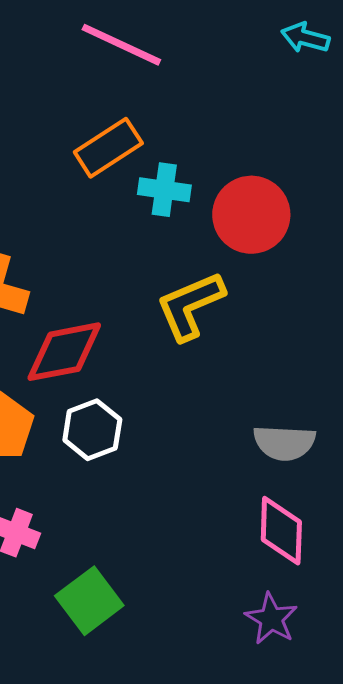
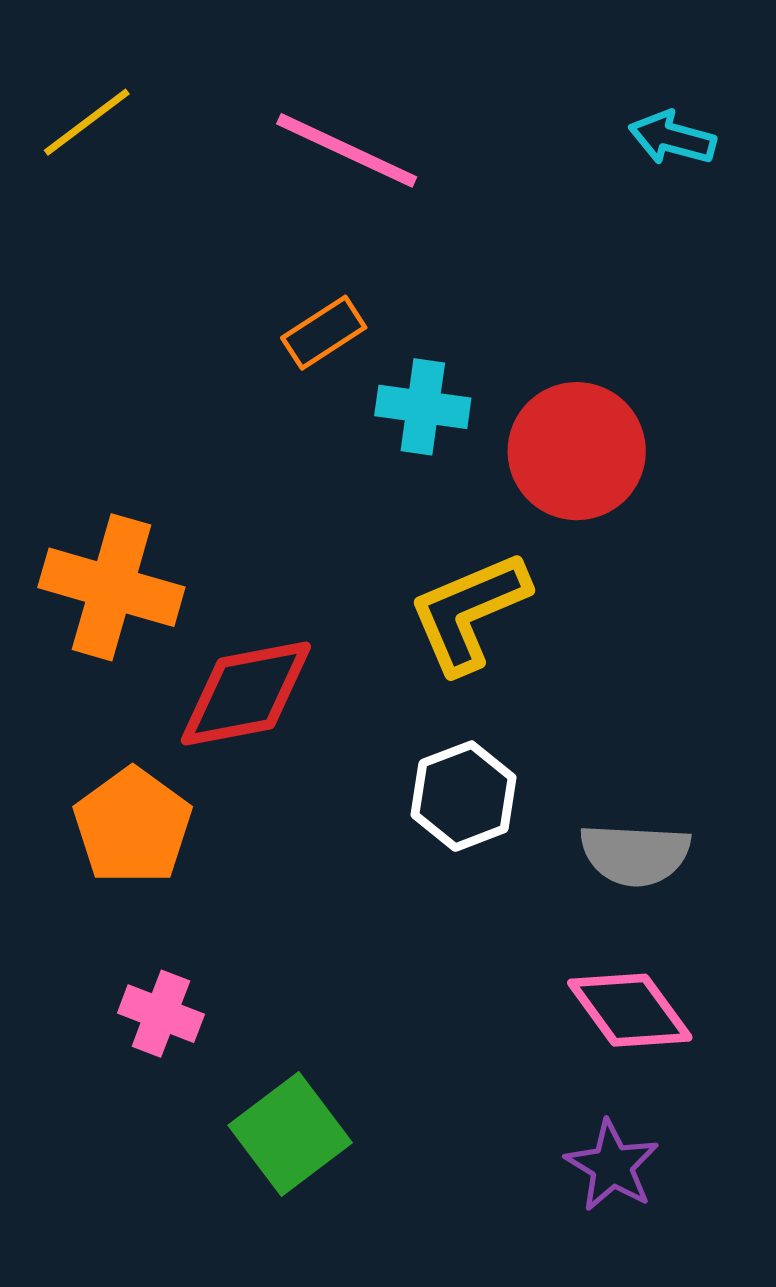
orange rectangle: (108, 148) -> (324, 333), size x0.7
white hexagon: (92, 430) -> (463, 796), moved
pink diamond: (281, 531) -> (630, 1010), turned -38

